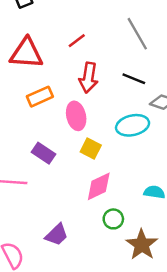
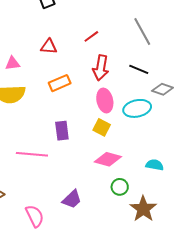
red triangle: (26, 53) -> (49, 47), size x0.6
pink ellipse: (76, 116) -> (105, 101), moved
purple rectangle: (44, 153) -> (62, 131), turned 48
pink diamond: (99, 186) -> (108, 159), turned 40

